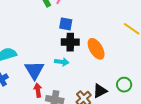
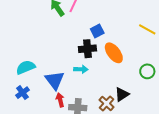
blue square: (66, 24) -> (97, 31), moved, turned -32
green circle: (124, 85) -> (147, 71), moved

